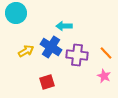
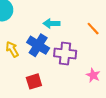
yellow arrow: (26, 51) -> (12, 49), turned -91
orange line: (106, 53) -> (93, 29), moved

